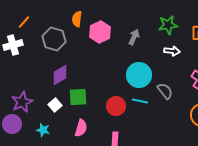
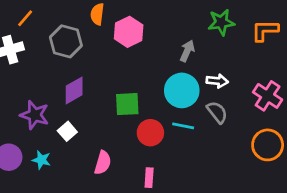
gray arrow: (134, 37) -> (187, 51), moved
white arrow: (172, 51) -> (217, 81), moved
green square: (78, 97) -> (127, 104), moved
purple star: (22, 102) -> (35, 115), moved, turned -30
cyan star: (43, 130) -> (41, 160), moved

